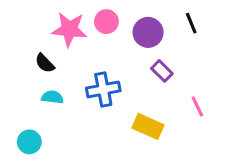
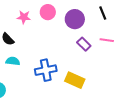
pink star: (69, 29) -> (24, 17), size x0.6
blue cross: (103, 89) -> (46, 70), moved
pink line: (197, 106) -> (107, 40), moved, turned -56

